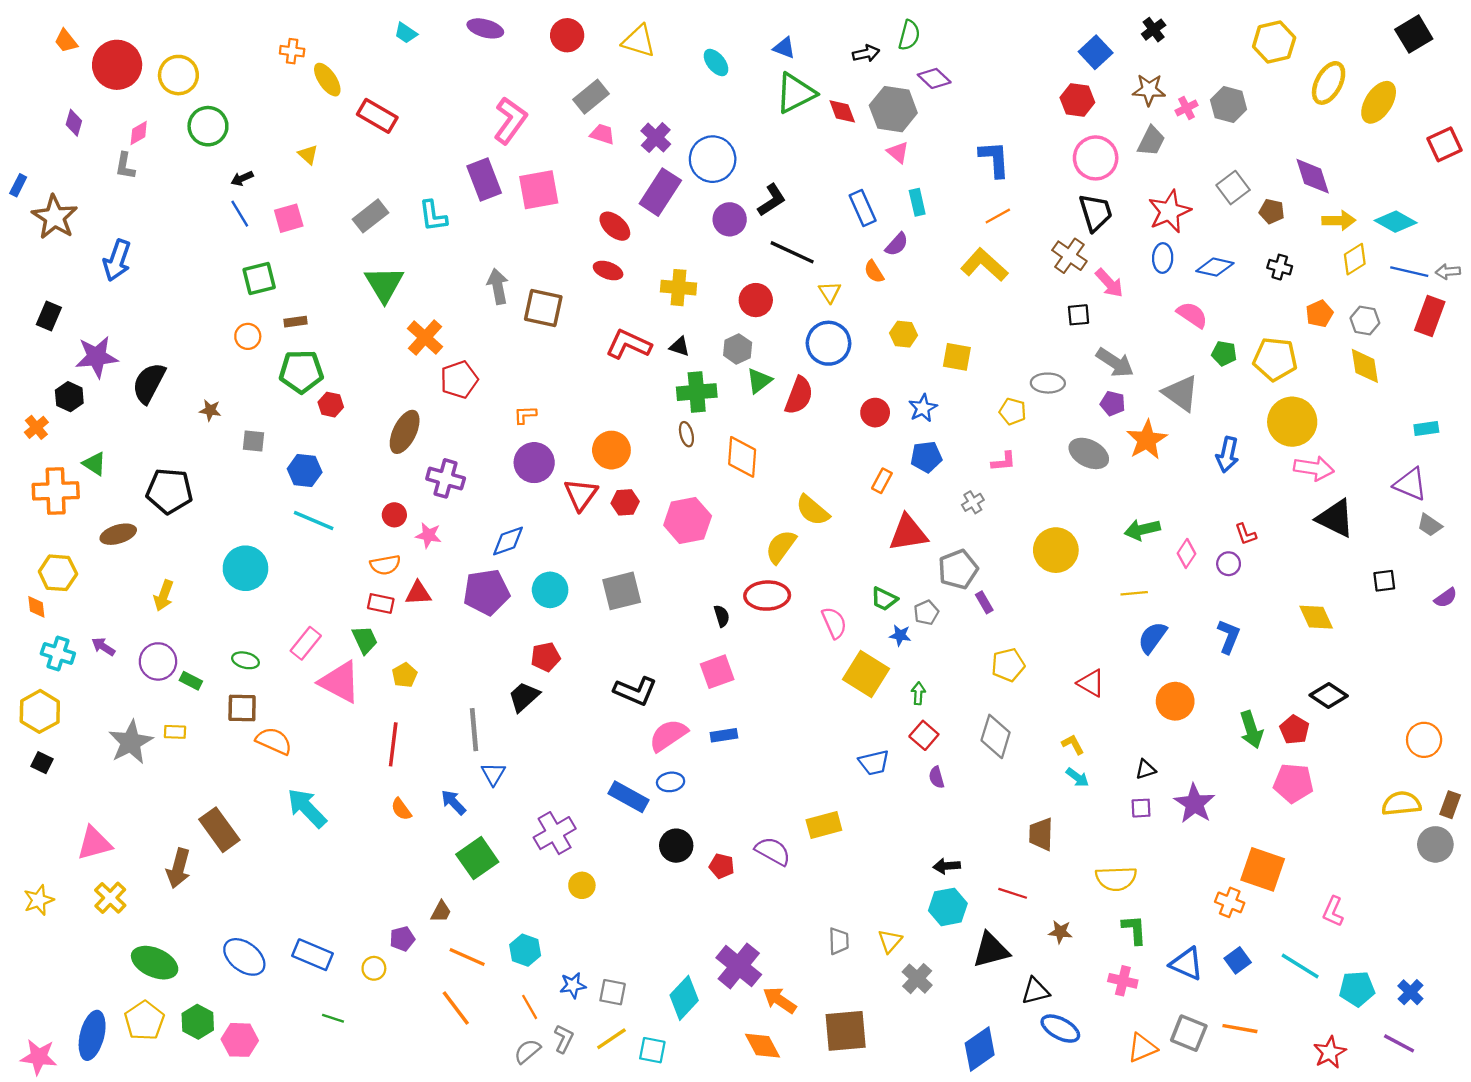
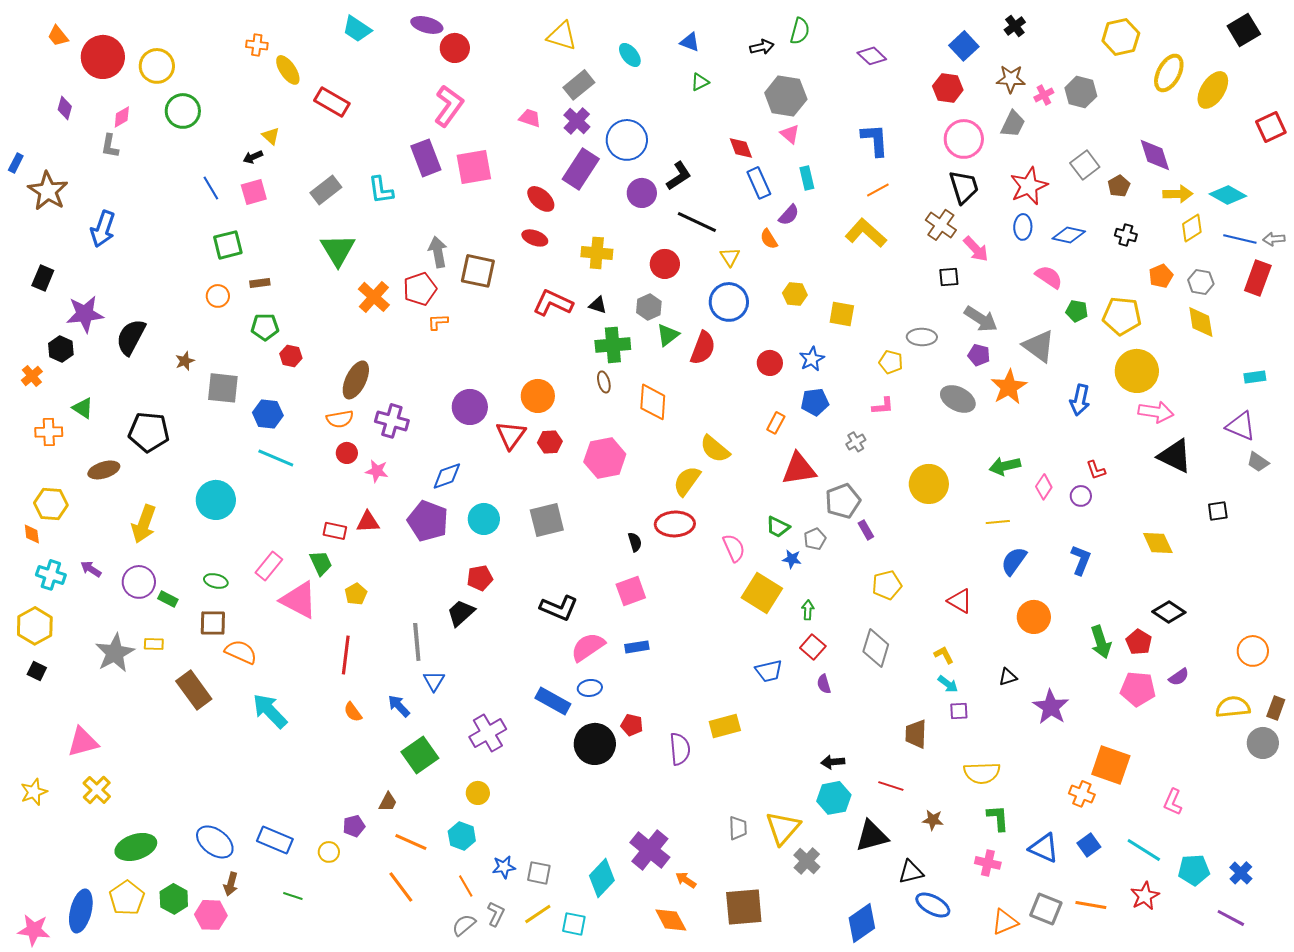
cyan trapezoid: (406, 33) -> (357, 29), size x1.4
red circle: (567, 35) -> (455, 48), moved
purple diamond: (934, 78) -> (872, 56), moved
green triangle: (796, 93) -> (700, 82), size x0.5
gray rectangle: (591, 97) -> (579, 85), moved
red diamond: (842, 111) -> (741, 148), moved
black arrow: (242, 178) -> (253, 157), moved
brown pentagon: (1272, 211) -> (1119, 186), turned 30
green pentagon: (301, 372) -> (265, 327), size x0.7
red pentagon: (459, 380) -> (420, 289), moved
brown star: (210, 410) -> (185, 361), turned -30
orange L-shape: (525, 415) -> (438, 322), moved
gray square: (253, 441) -> (223, 388), size x1.6
orange cross: (56, 491) -> (49, 432), size x0.7
orange semicircle: (385, 565) -> (340, 419), moved
purple pentagon: (486, 592) -> (428, 521), turned 30
yellow arrow: (164, 596) -> (144, 524), size x1.4
purple semicircle: (1446, 598) -> (1179, 677), moved
purple square: (1141, 808) -> (959, 711), moved
brown rectangle: (219, 830) -> (194, 690), moved
black circle: (676, 846) -> (595, 744), size x1.4
purple semicircle: (773, 851) -> (680, 749), turned 56
red pentagon: (722, 866) -> (632, 725), moved
brown arrow: (178, 868) -> (231, 884), moved, size x0.7
yellow circle: (582, 885) -> (478, 793), moved
yellow triangle: (890, 941) -> (783, 828), size x1.6
green ellipse: (155, 963) -> (136, 847), turned -42
orange arrow: (780, 1000) -> (686, 880), size x0.7
red star: (1330, 1052) -> (1145, 896), moved

